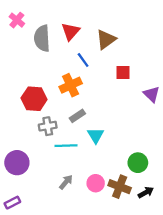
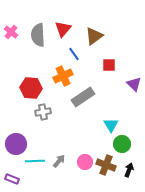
pink cross: (17, 20) -> (11, 32), moved
gray rectangle: (77, 116) -> (83, 97), moved, size x1.6
cyan triangle: (96, 135) -> (111, 125), moved
cyan line: (66, 146) -> (35, 161), moved
black arrow: (146, 192) -> (129, 170), turned -40
purple rectangle: (12, 203) -> (12, 179), turned 48

